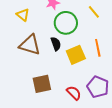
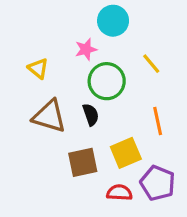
yellow square: (76, 55) -> (126, 153), moved
brown square: (42, 84) -> (83, 162), moved
red semicircle: (74, 93) -> (119, 193), turned -42

